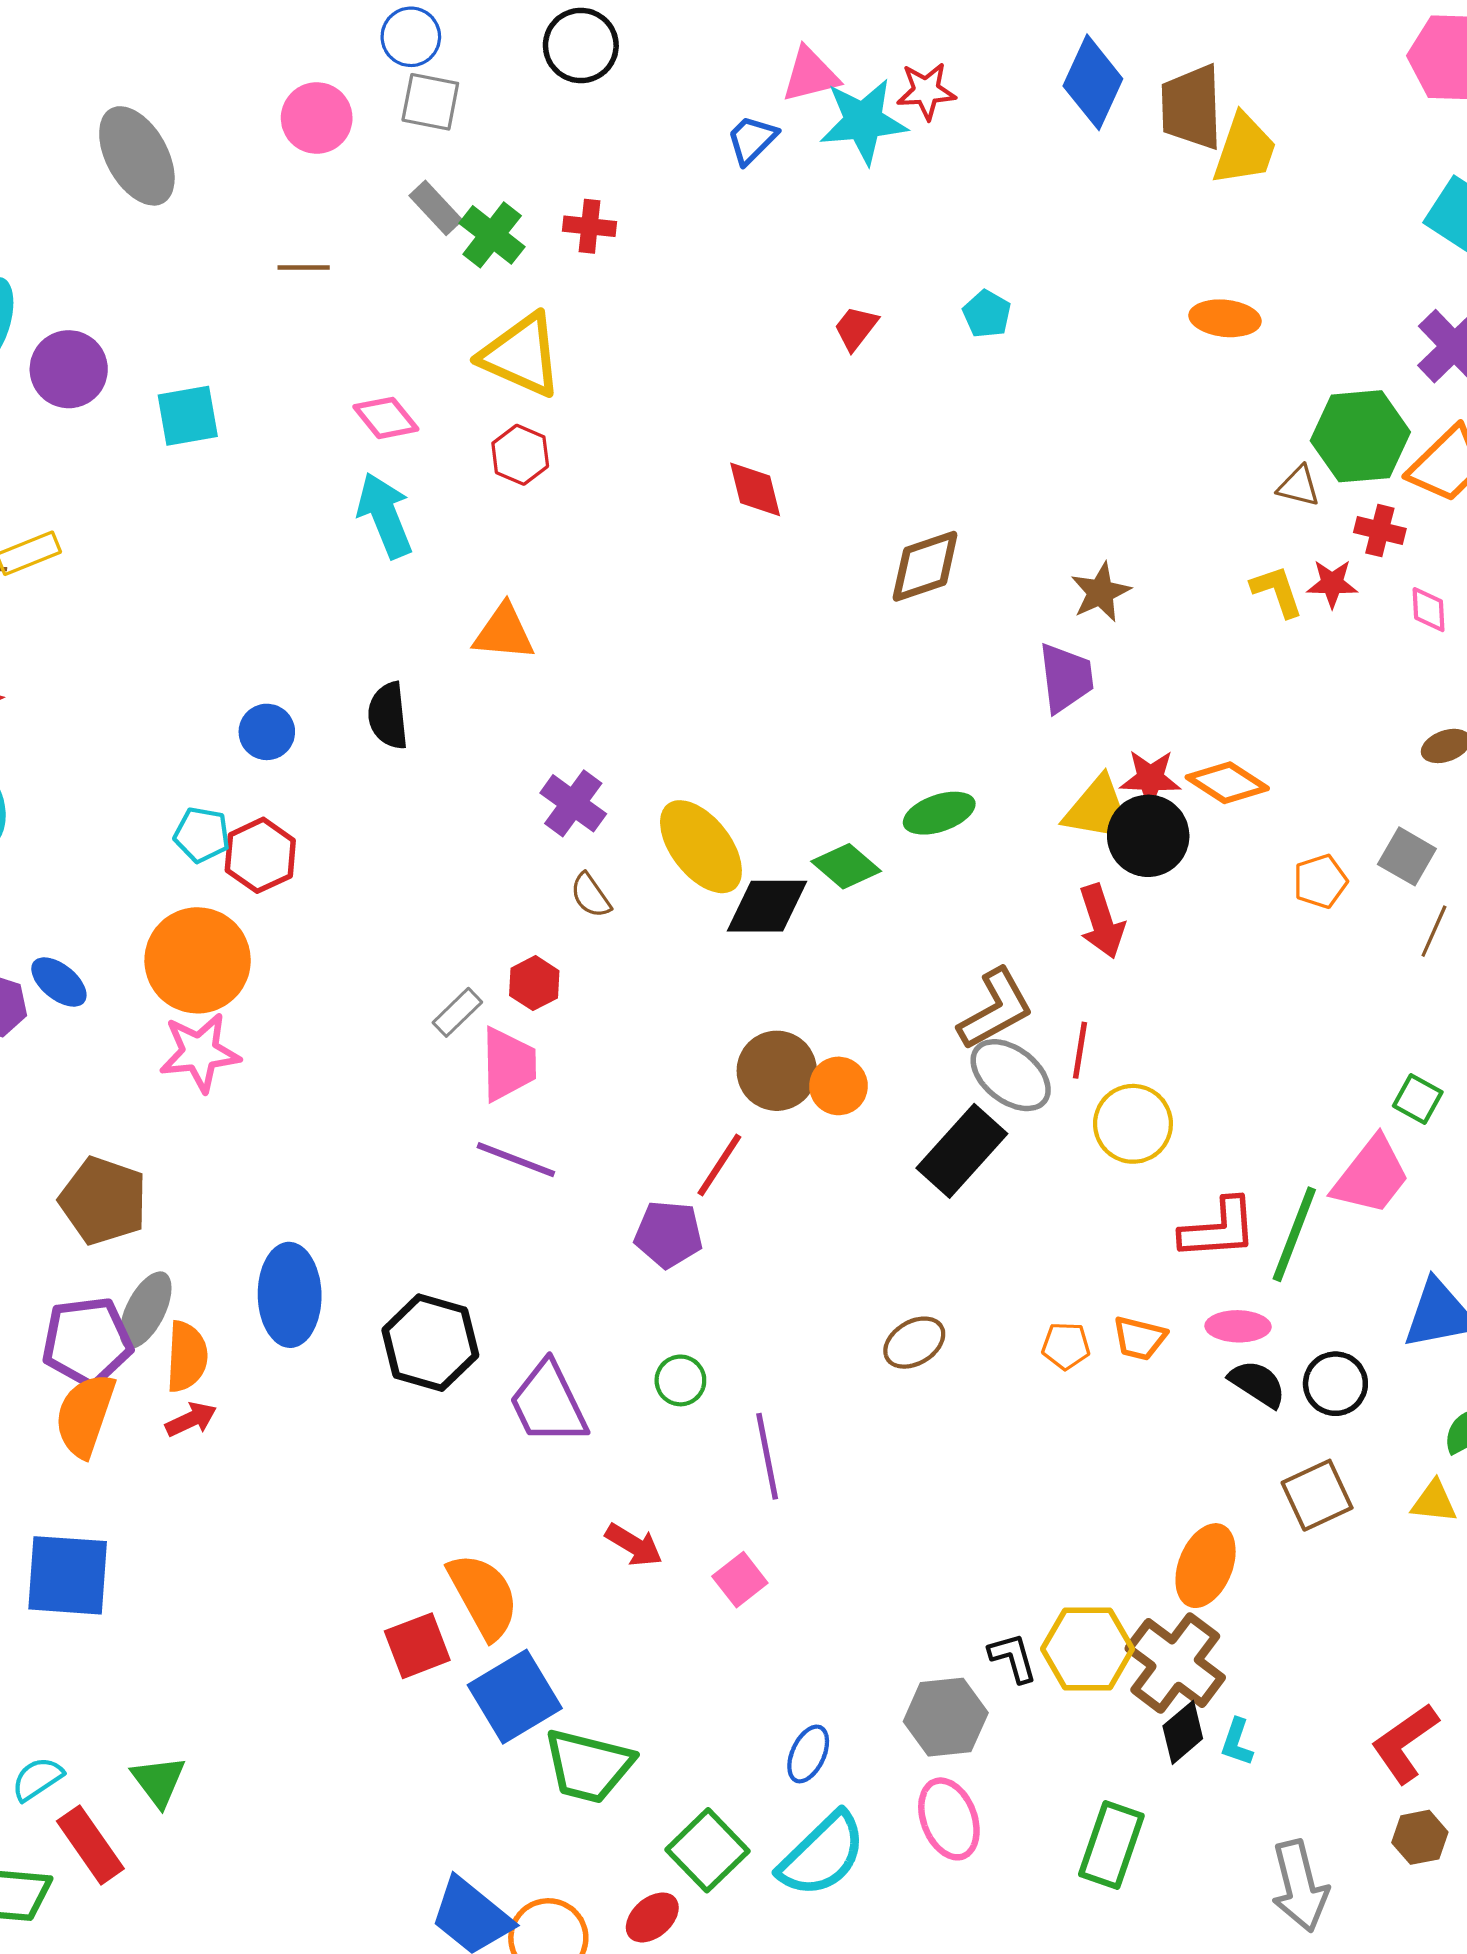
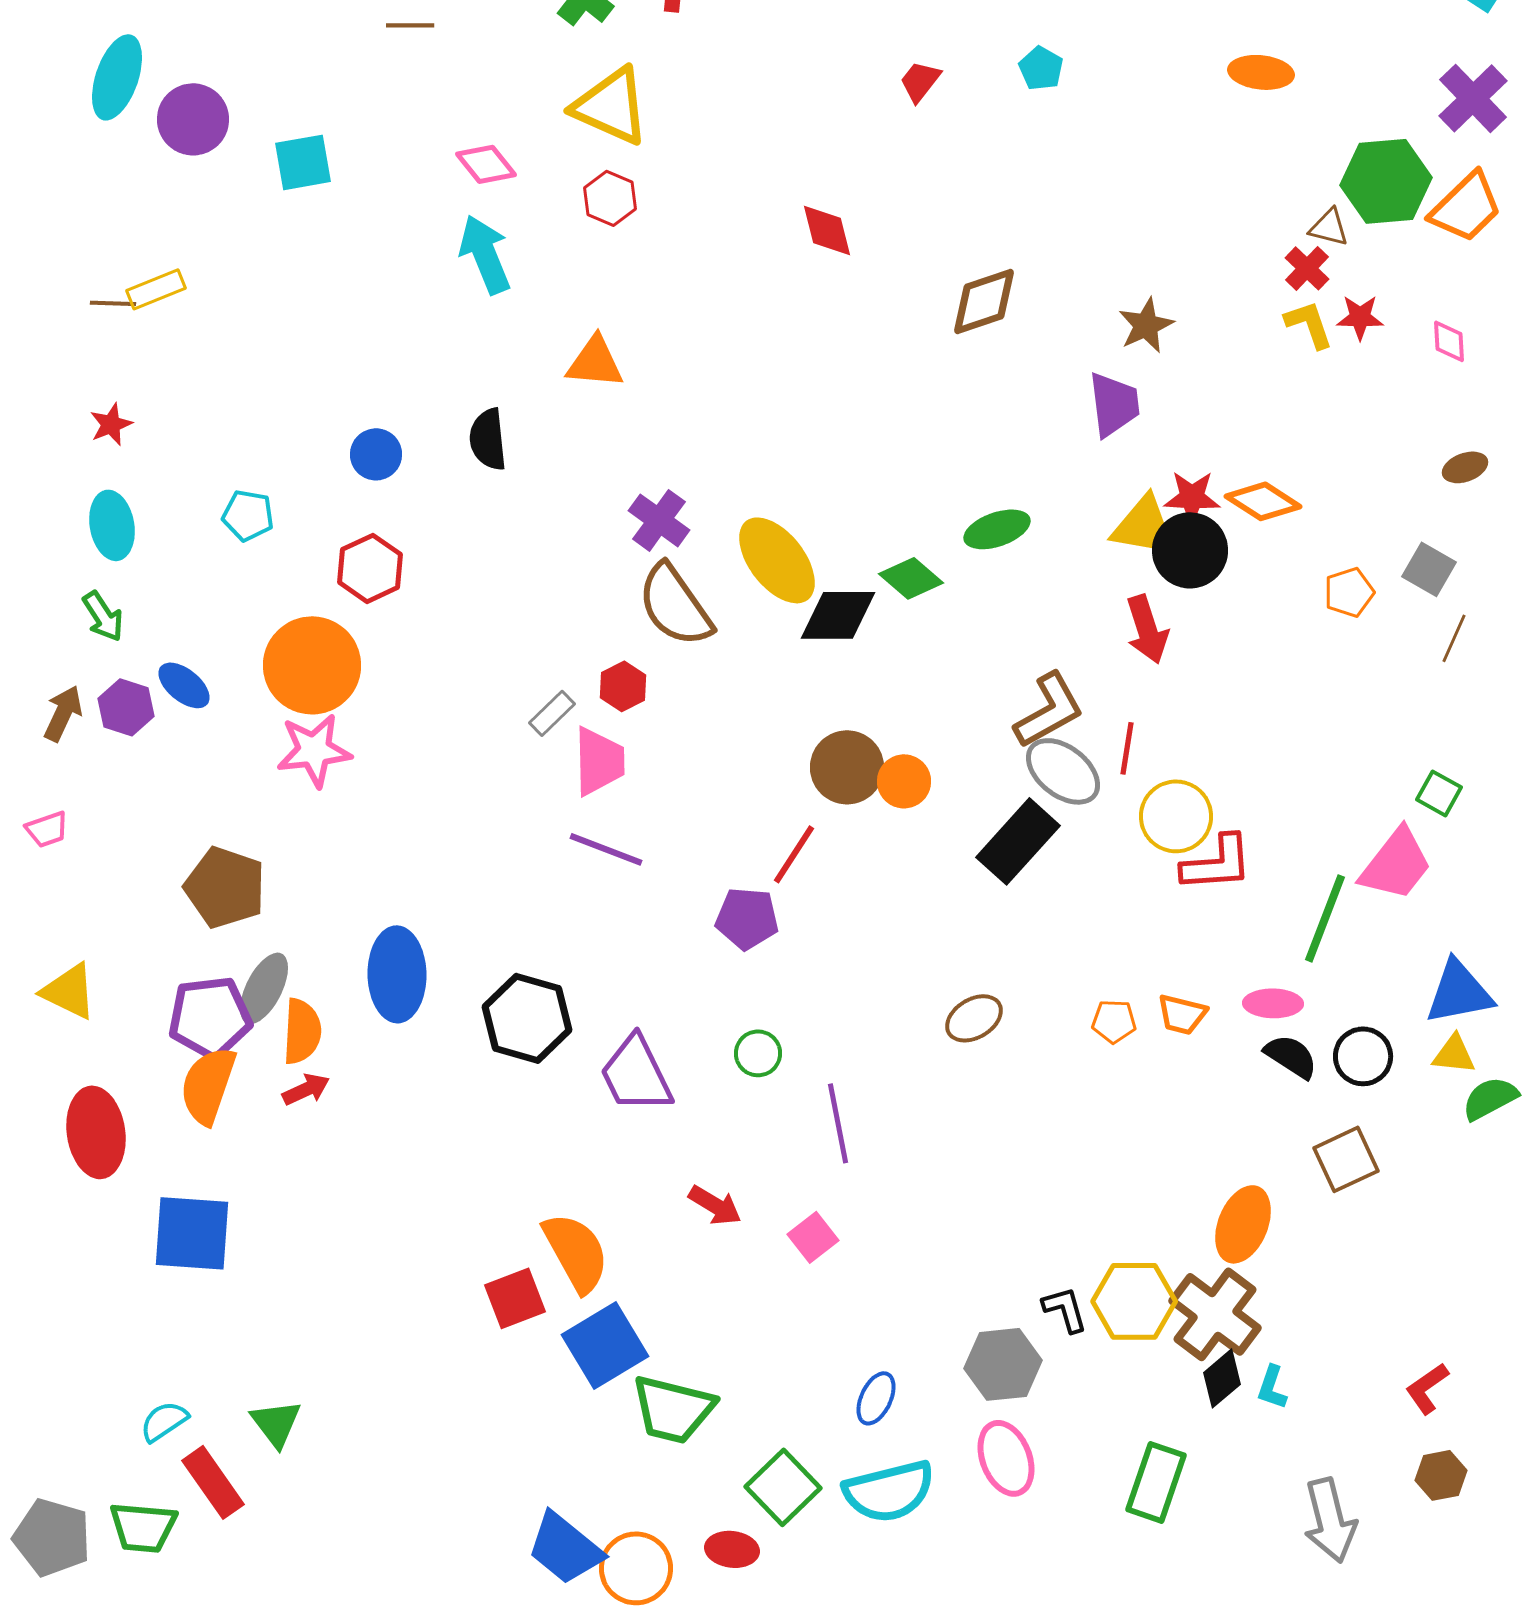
red cross: (1380, 531) -> (1307, 268), moved, turned 30
cyan pentagon: (202, 835) -> (248, 515), moved
brown semicircle: (591, 895) -> (675, 605), size x2.0
red L-shape: (1219, 1229) -> (1217, 863), moved
yellow triangle: (1434, 1502) -> (1454, 1054), moved
red L-shape: (1405, 1743) -> (1427, 1388), size x0.7
cyan semicircle: (822, 1855) -> (889, 1491), turned 30
red ellipse: (652, 1917) -> (732, 1549), turned 48

